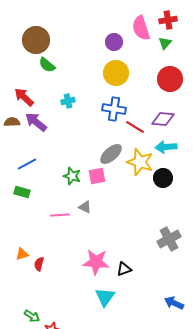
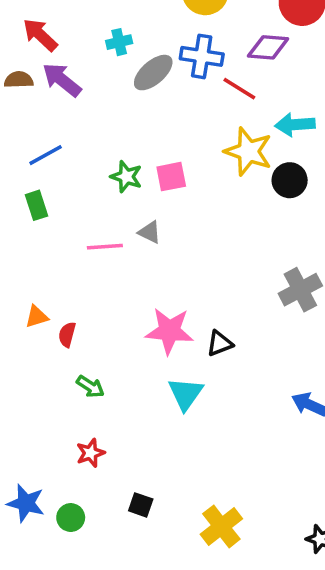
purple diamond: (163, 119) -> (268, 47), moved
gray ellipse: (111, 154) -> (153, 73), moved
green rectangle: (22, 192) -> (37, 205), turned 56
green arrow: (32, 316) -> (90, 387), moved

